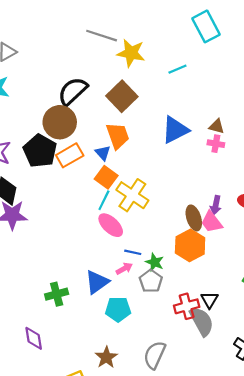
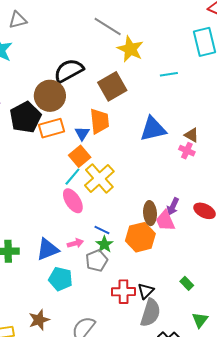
blue line: (133, 252) -> (102, 230), moved
gray semicircle: (202, 321) -> (150, 313), moved, turned 32

